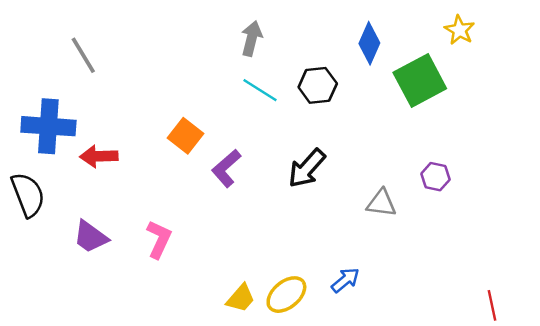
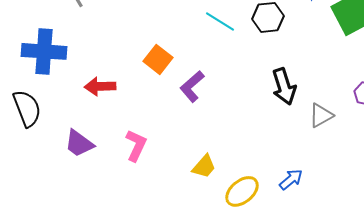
red arrow: (99, 156) -> (100, 86), moved
black arrow: (307, 168) -> (284, 86), moved, turned -60
gray triangle: (381, 203) -> (321, 115), turned -36
yellow trapezoid: (241, 298) -> (204, 166), moved

